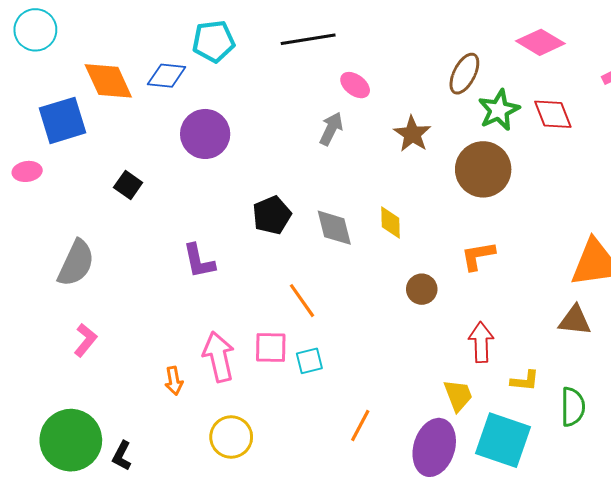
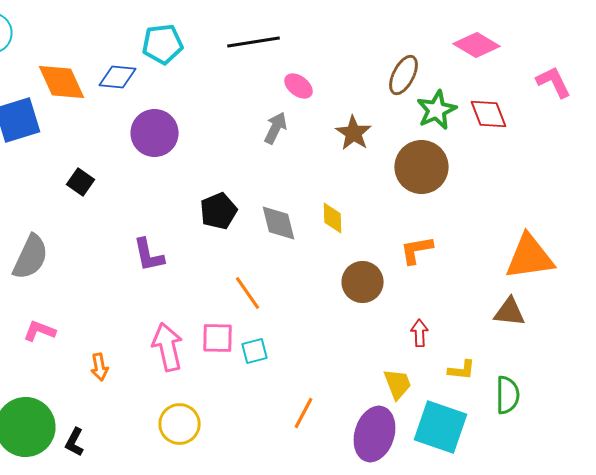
brown circle: (422, 289) -> (362, 282), size x1.4
pink L-shape: (85, 340) -> (40, 331), turned -108
red arrow: (481, 342) -> (420, 333), size x0.7
orange arrow: (174, 381) -> (100, 367), moved

